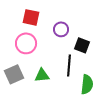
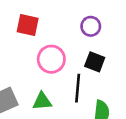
purple circle: (61, 29) -> (91, 26), moved
pink circle: (26, 43) -> (51, 59), moved

